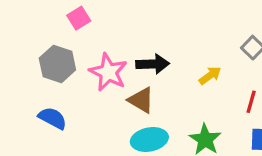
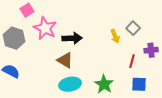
pink star: (108, 72) -> (45, 28), moved
yellow arrow: (210, 75) -> (115, 36), moved, turned 104

